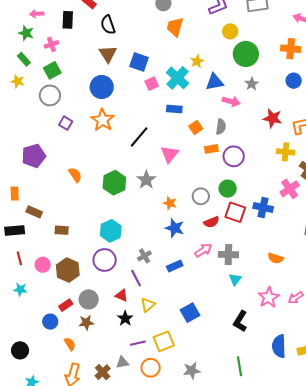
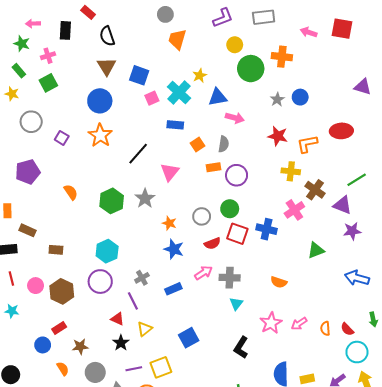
orange cross: (291, 49) -> (282, 57), moved
gray star: (252, 84) -> (277, 99), moved
gray circle: (50, 95) -> (31, 122), moved
gray circle: (89, 299) -> (95, 372), moved

